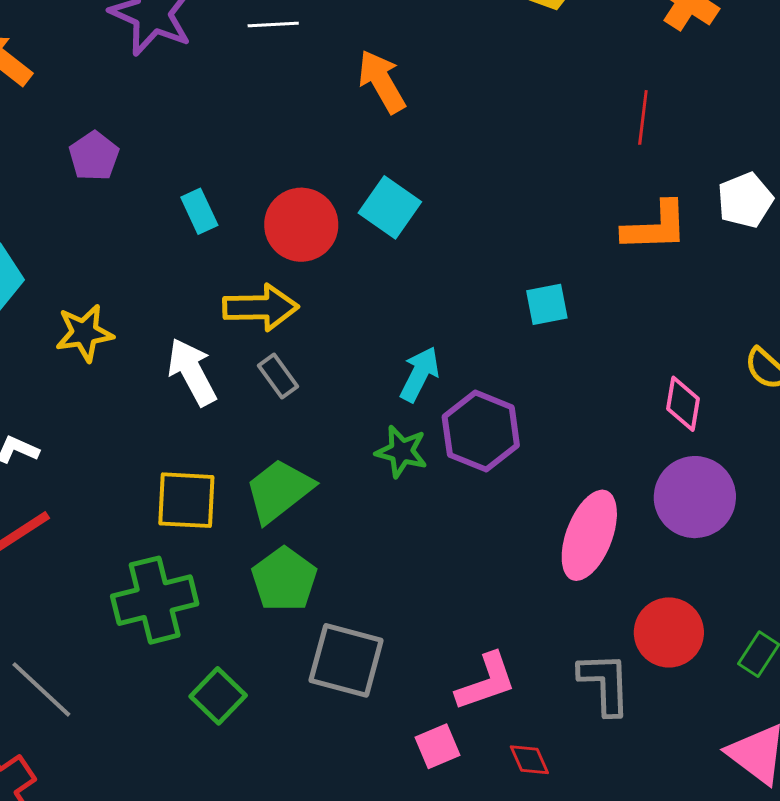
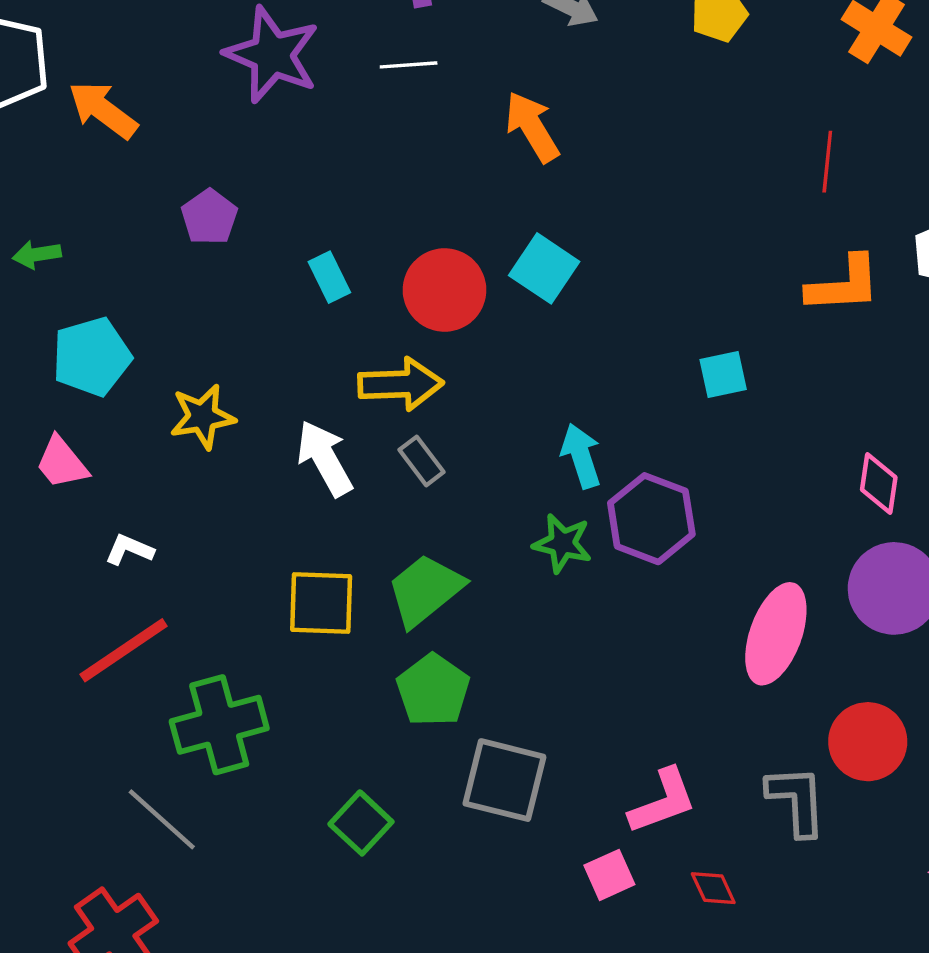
cyan arrow: (420, 374) -> (581, 456), turned -44
green cross: (155, 600) -> (219, 725), moved

